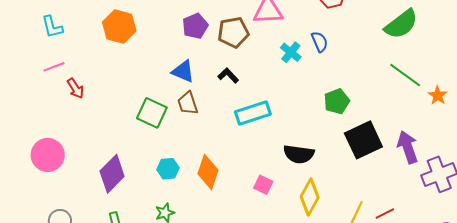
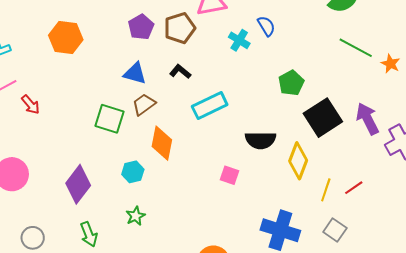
brown trapezoid: (188, 103) -> (144, 104), turned 80
orange diamond: (208, 172) -> (162, 143), moved
yellow diamond: (310, 197) -> (298, 161), moved

